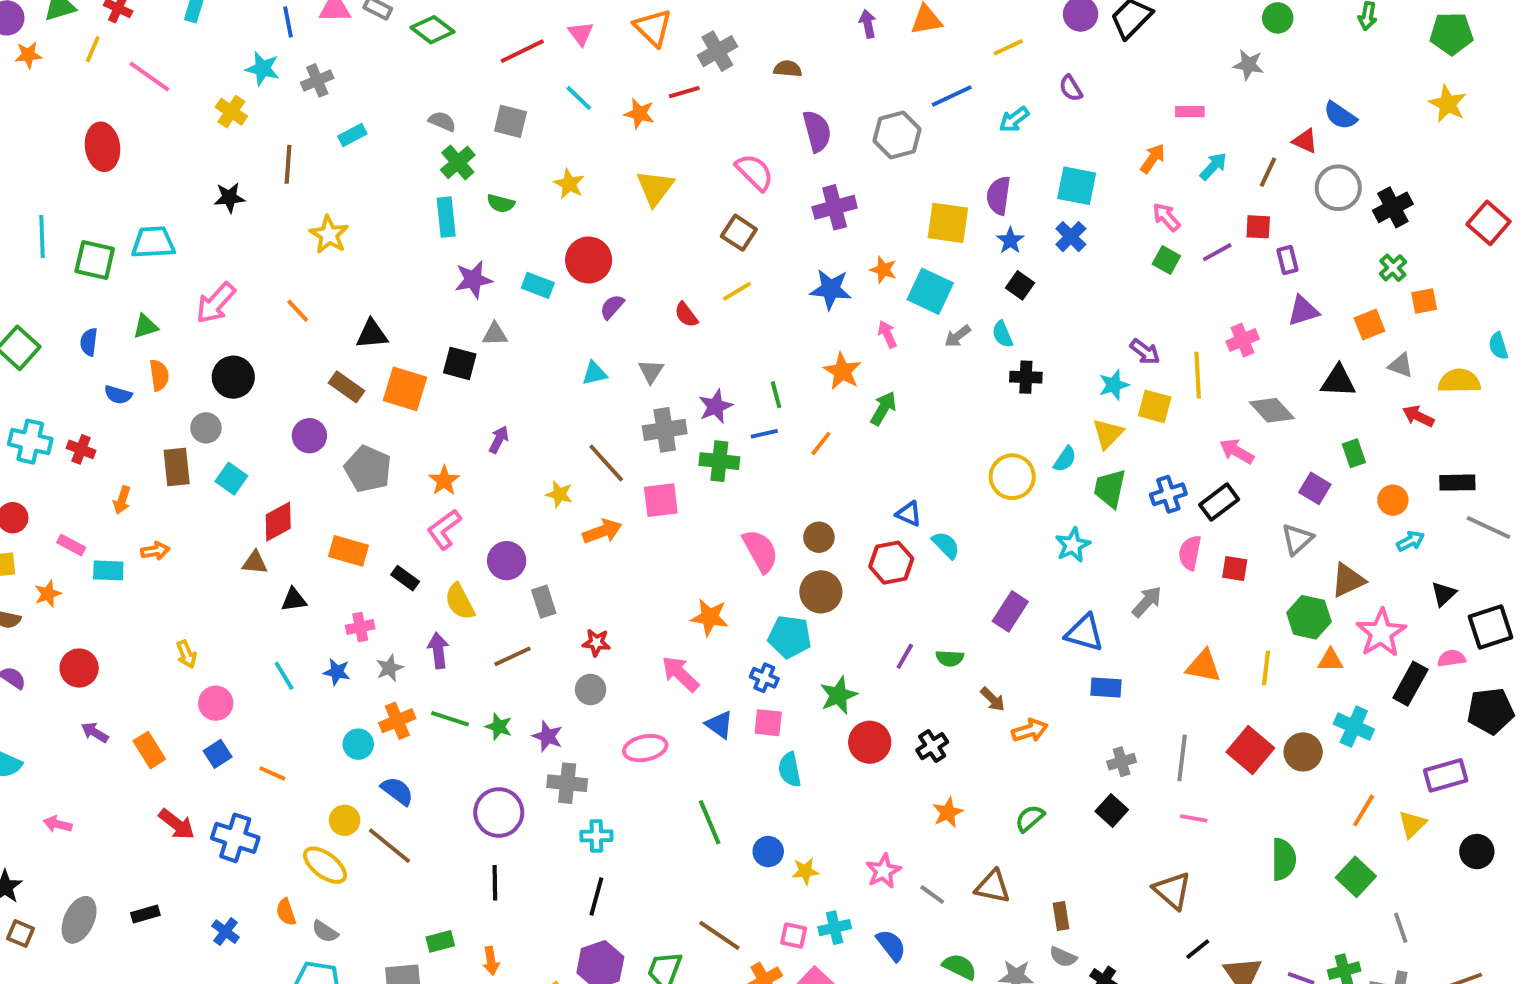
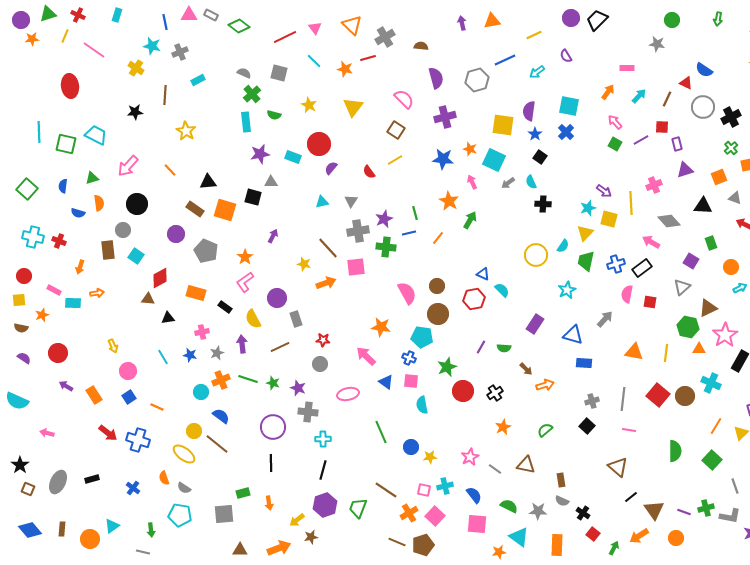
cyan trapezoid: (153, 242) -> (96, 135), turned 30

